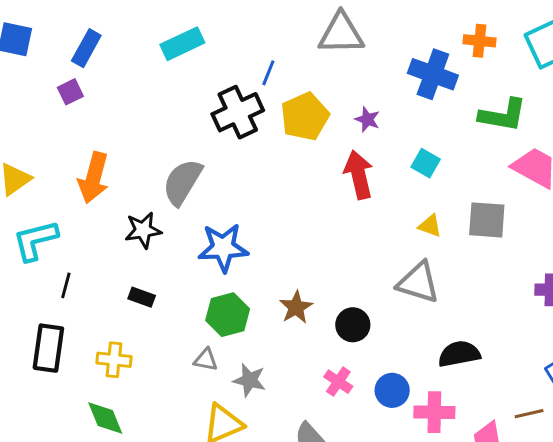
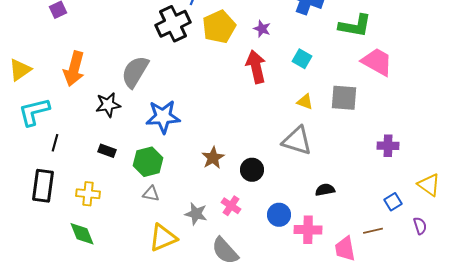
green hexagon: (228, 315) -> (148, 162), moved
black semicircle: (459, 354) -> (325, 190), size x0.7
gray star: (249, 380) -> (196, 214), moved
pink cross: (338, 382) -> (231, 206), moved

